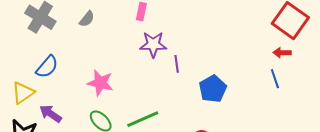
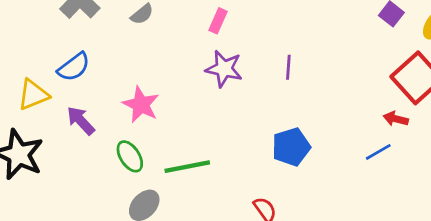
purple line: (177, 64) -> (288, 67), moved
blue line: (275, 79) -> (378, 152), turned 66
purple arrow: (51, 114) -> (81, 121), moved

